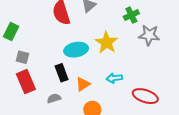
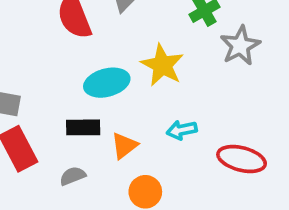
gray star: (149, 35) -> (240, 46), turned -30
black rectangle: (62, 73) -> (83, 127), turned -66

